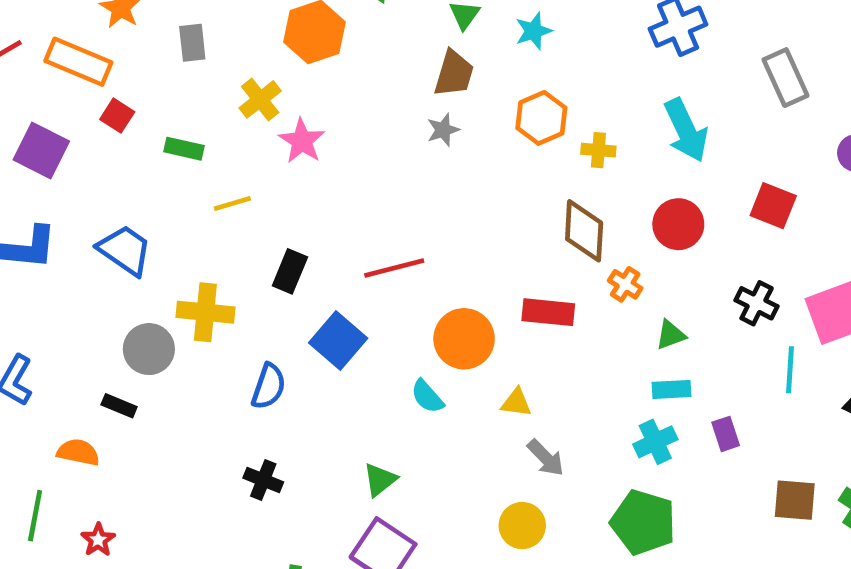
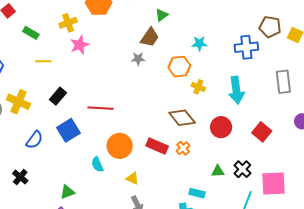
cyan star: (533, 31) -> (199, 44), moved
brown diamond: (584, 231) -> (182, 118), turned -60
orange cross: (625, 284) -> (183, 148), moved
green triangle: (671, 335) -> (218, 171), moved

